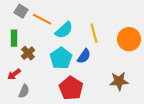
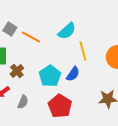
cyan semicircle: (64, 30) -> (67, 31), moved
gray semicircle: (24, 91) -> (23, 102), moved

